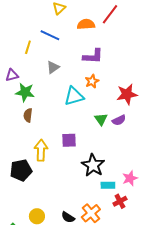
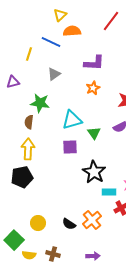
orange semicircle: (86, 24) -> (72, 31), moved
green star: (25, 92) -> (40, 103), moved
cyan triangle: (74, 96) -> (72, 120), moved
green triangle: (101, 119) -> (94, 133), moved
yellow arrow: (41, 150) -> (28, 149), moved

